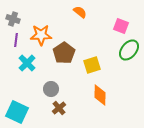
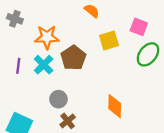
purple line: (16, 40) -> (18, 66), moved
cyan cross: (27, 63) -> (44, 65), moved
yellow square: (92, 65) -> (109, 41), moved

